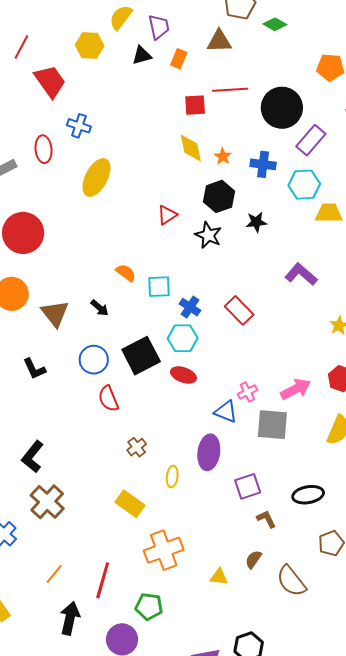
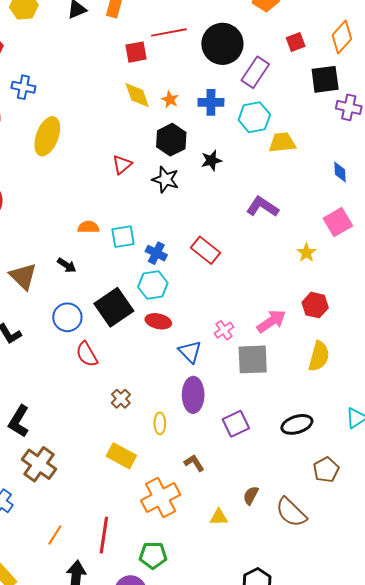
orange semicircle: (126, 273) -> (88, 227), turned -30
blue triangle: (226, 412) -> (190, 352), moved, turned 30
brown L-shape: (266, 519) -> (194, 463), moved

